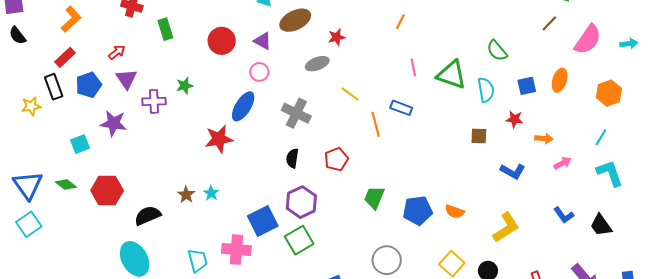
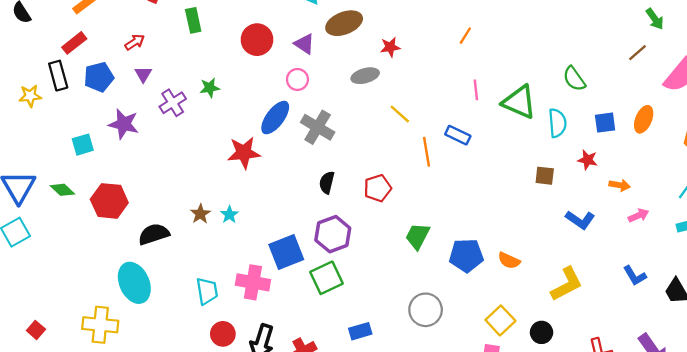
purple triangle: (126, 79) -> (143, 74), size x0.7
purple cross: (154, 101) -> (173, 103), turned -35
gray cross: (296, 113) -> (318, 127), moved

